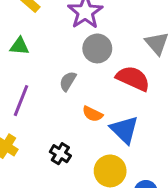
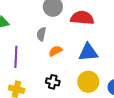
orange semicircle: (92, 114) -> (55, 51), moved, turned 144
blue triangle: (124, 130) -> (88, 52), turned -30

